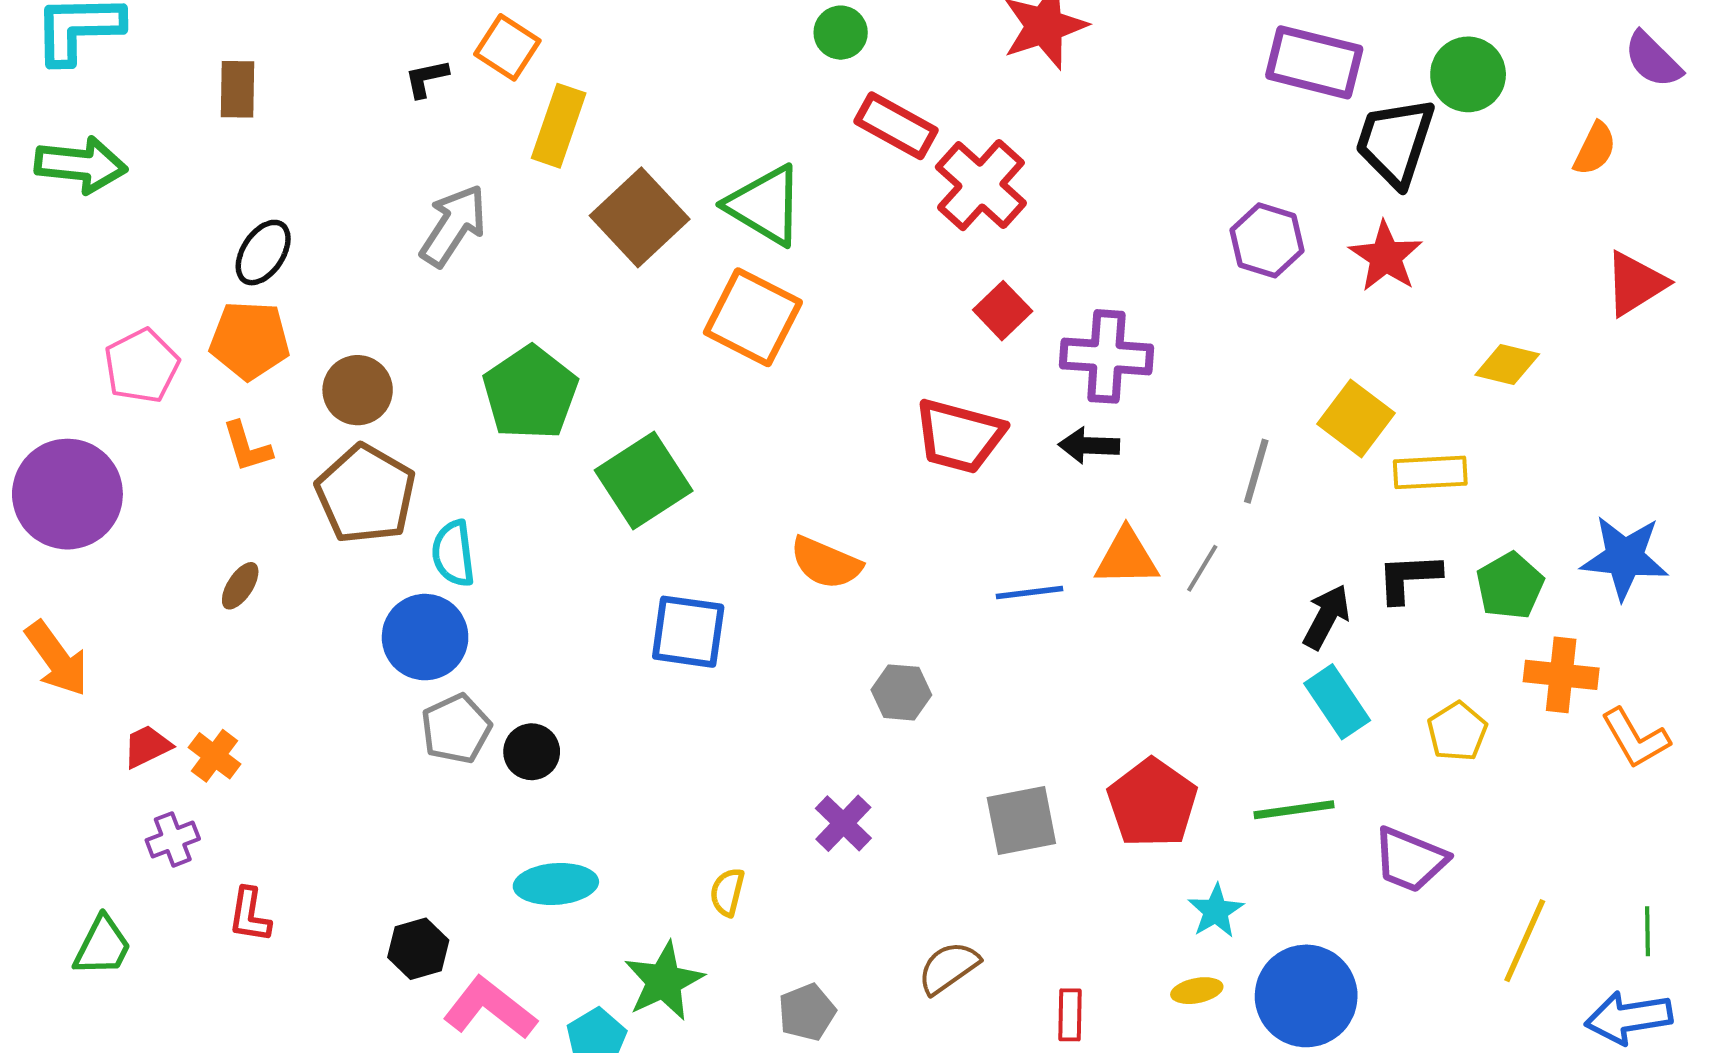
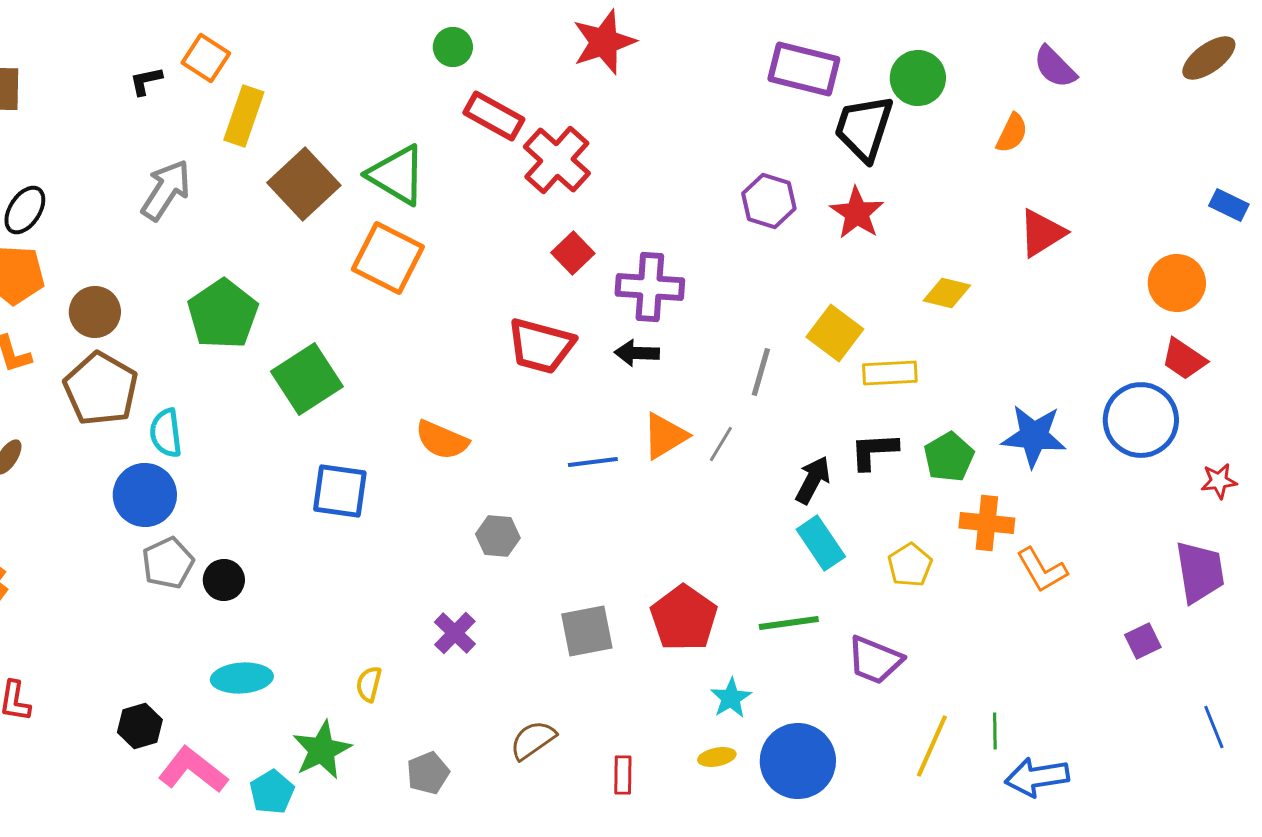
orange triangle: (1127, 557) -> (665, 436), turned -30
green line: (1647, 931) -> (995, 731), moved
yellow line: (1525, 941) -> (932, 746), moved

